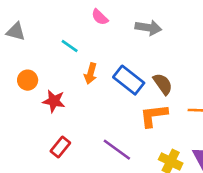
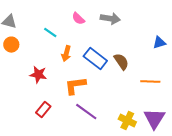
pink semicircle: (100, 17) -> (78, 19), moved
orange circle: (28, 80) -> (11, 45), moved
orange L-shape: (154, 116) -> (75, 86), moved

